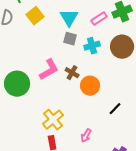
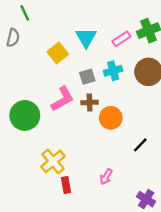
yellow square: (35, 16) -> (58, 53), moved
gray square: (70, 39) -> (87, 77), moved, turned -32
brown cross: (72, 73) -> (90, 103), turned -32
yellow cross: (53, 120) -> (53, 161), moved

